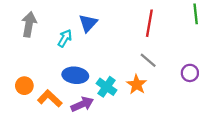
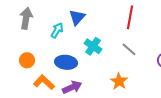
orange star: (137, 85) -> (119, 81), moved
orange circle: (24, 86) -> (27, 60), moved
cyan cross: (107, 87) -> (93, 46), moved

